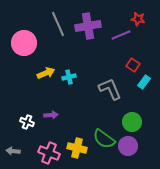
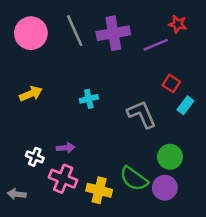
pink circle: (24, 43) -> (31, 33), moved
yellow arrow: (46, 73) -> (31, 94), moved
pink cross: (49, 153) -> (63, 179), moved

